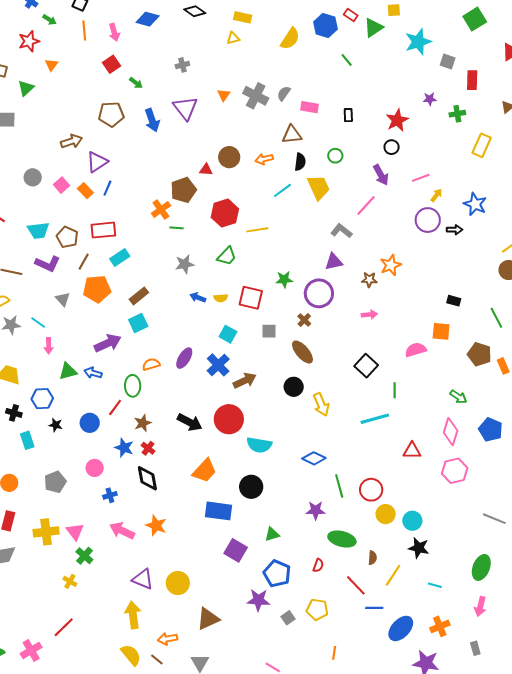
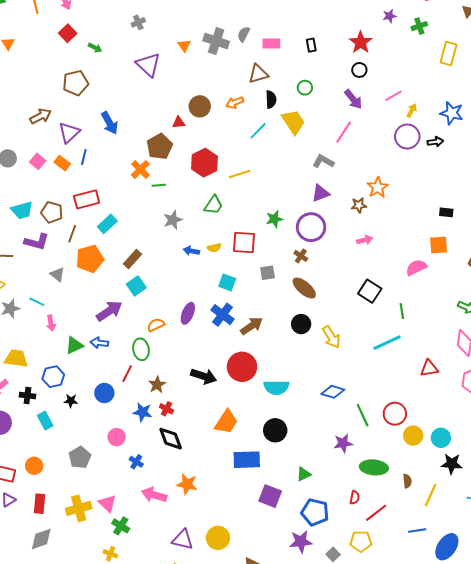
blue arrow: (152, 120) -> (110, 123), moved
blue cross: (110, 495) -> (136, 462), turned -32
red line: (356, 585) -> (376, 513), moved, turned -75

